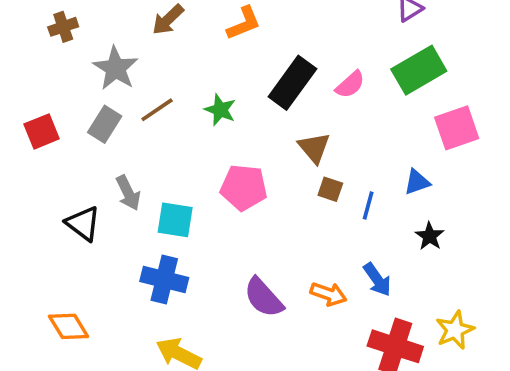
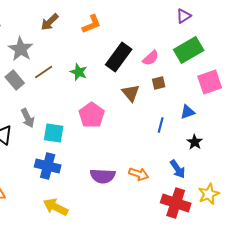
gray rectangle: (105, 124) -> (15, 80), turned -72
pink pentagon: (244, 187) -> (92, 115), turned 30
brown square: (330, 189) -> (159, 83), moved, turned -32
blue arrow: (377, 279) -> (178, 169), moved
purple semicircle: (264, 298) -> (103, 176), turned -45

